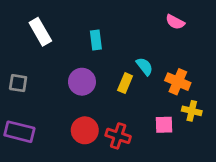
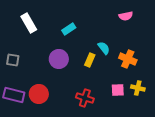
pink semicircle: (175, 22) -> (126, 16), turned -40
cyan rectangle: (96, 40) -> (69, 29), turned 64
yellow cross: (192, 111) -> (138, 88), moved
red circle: (85, 130) -> (39, 94), moved

